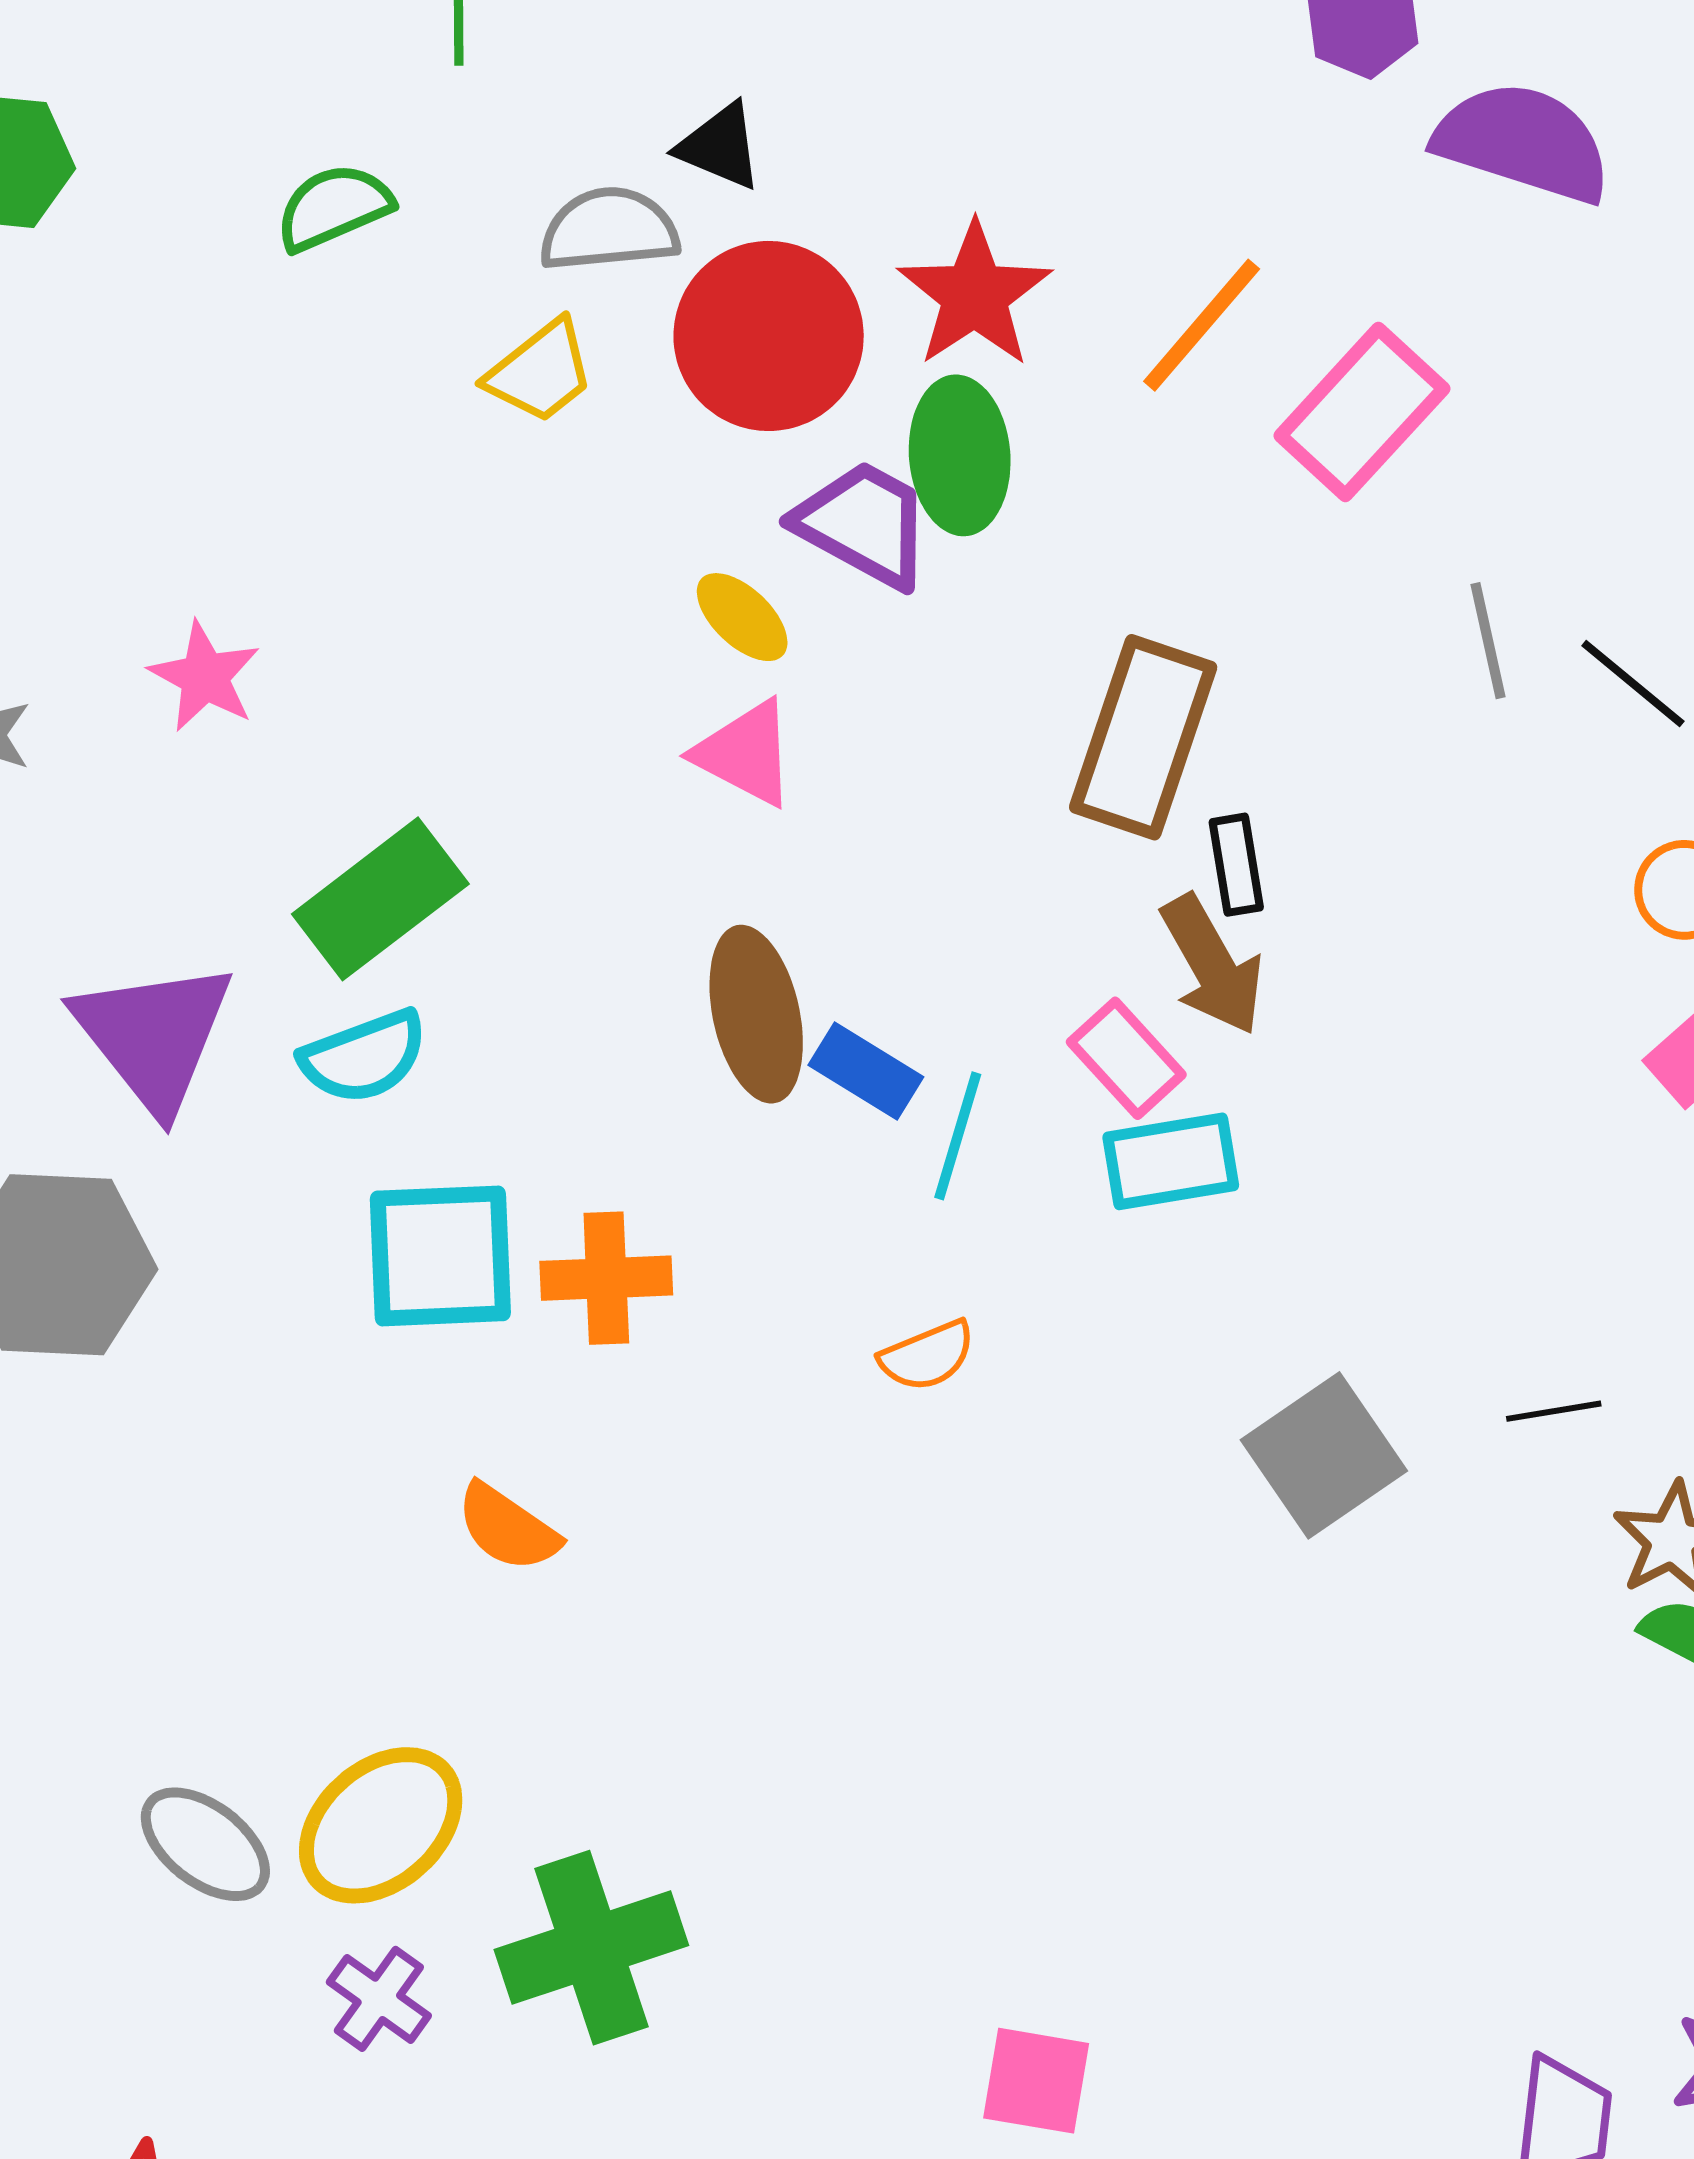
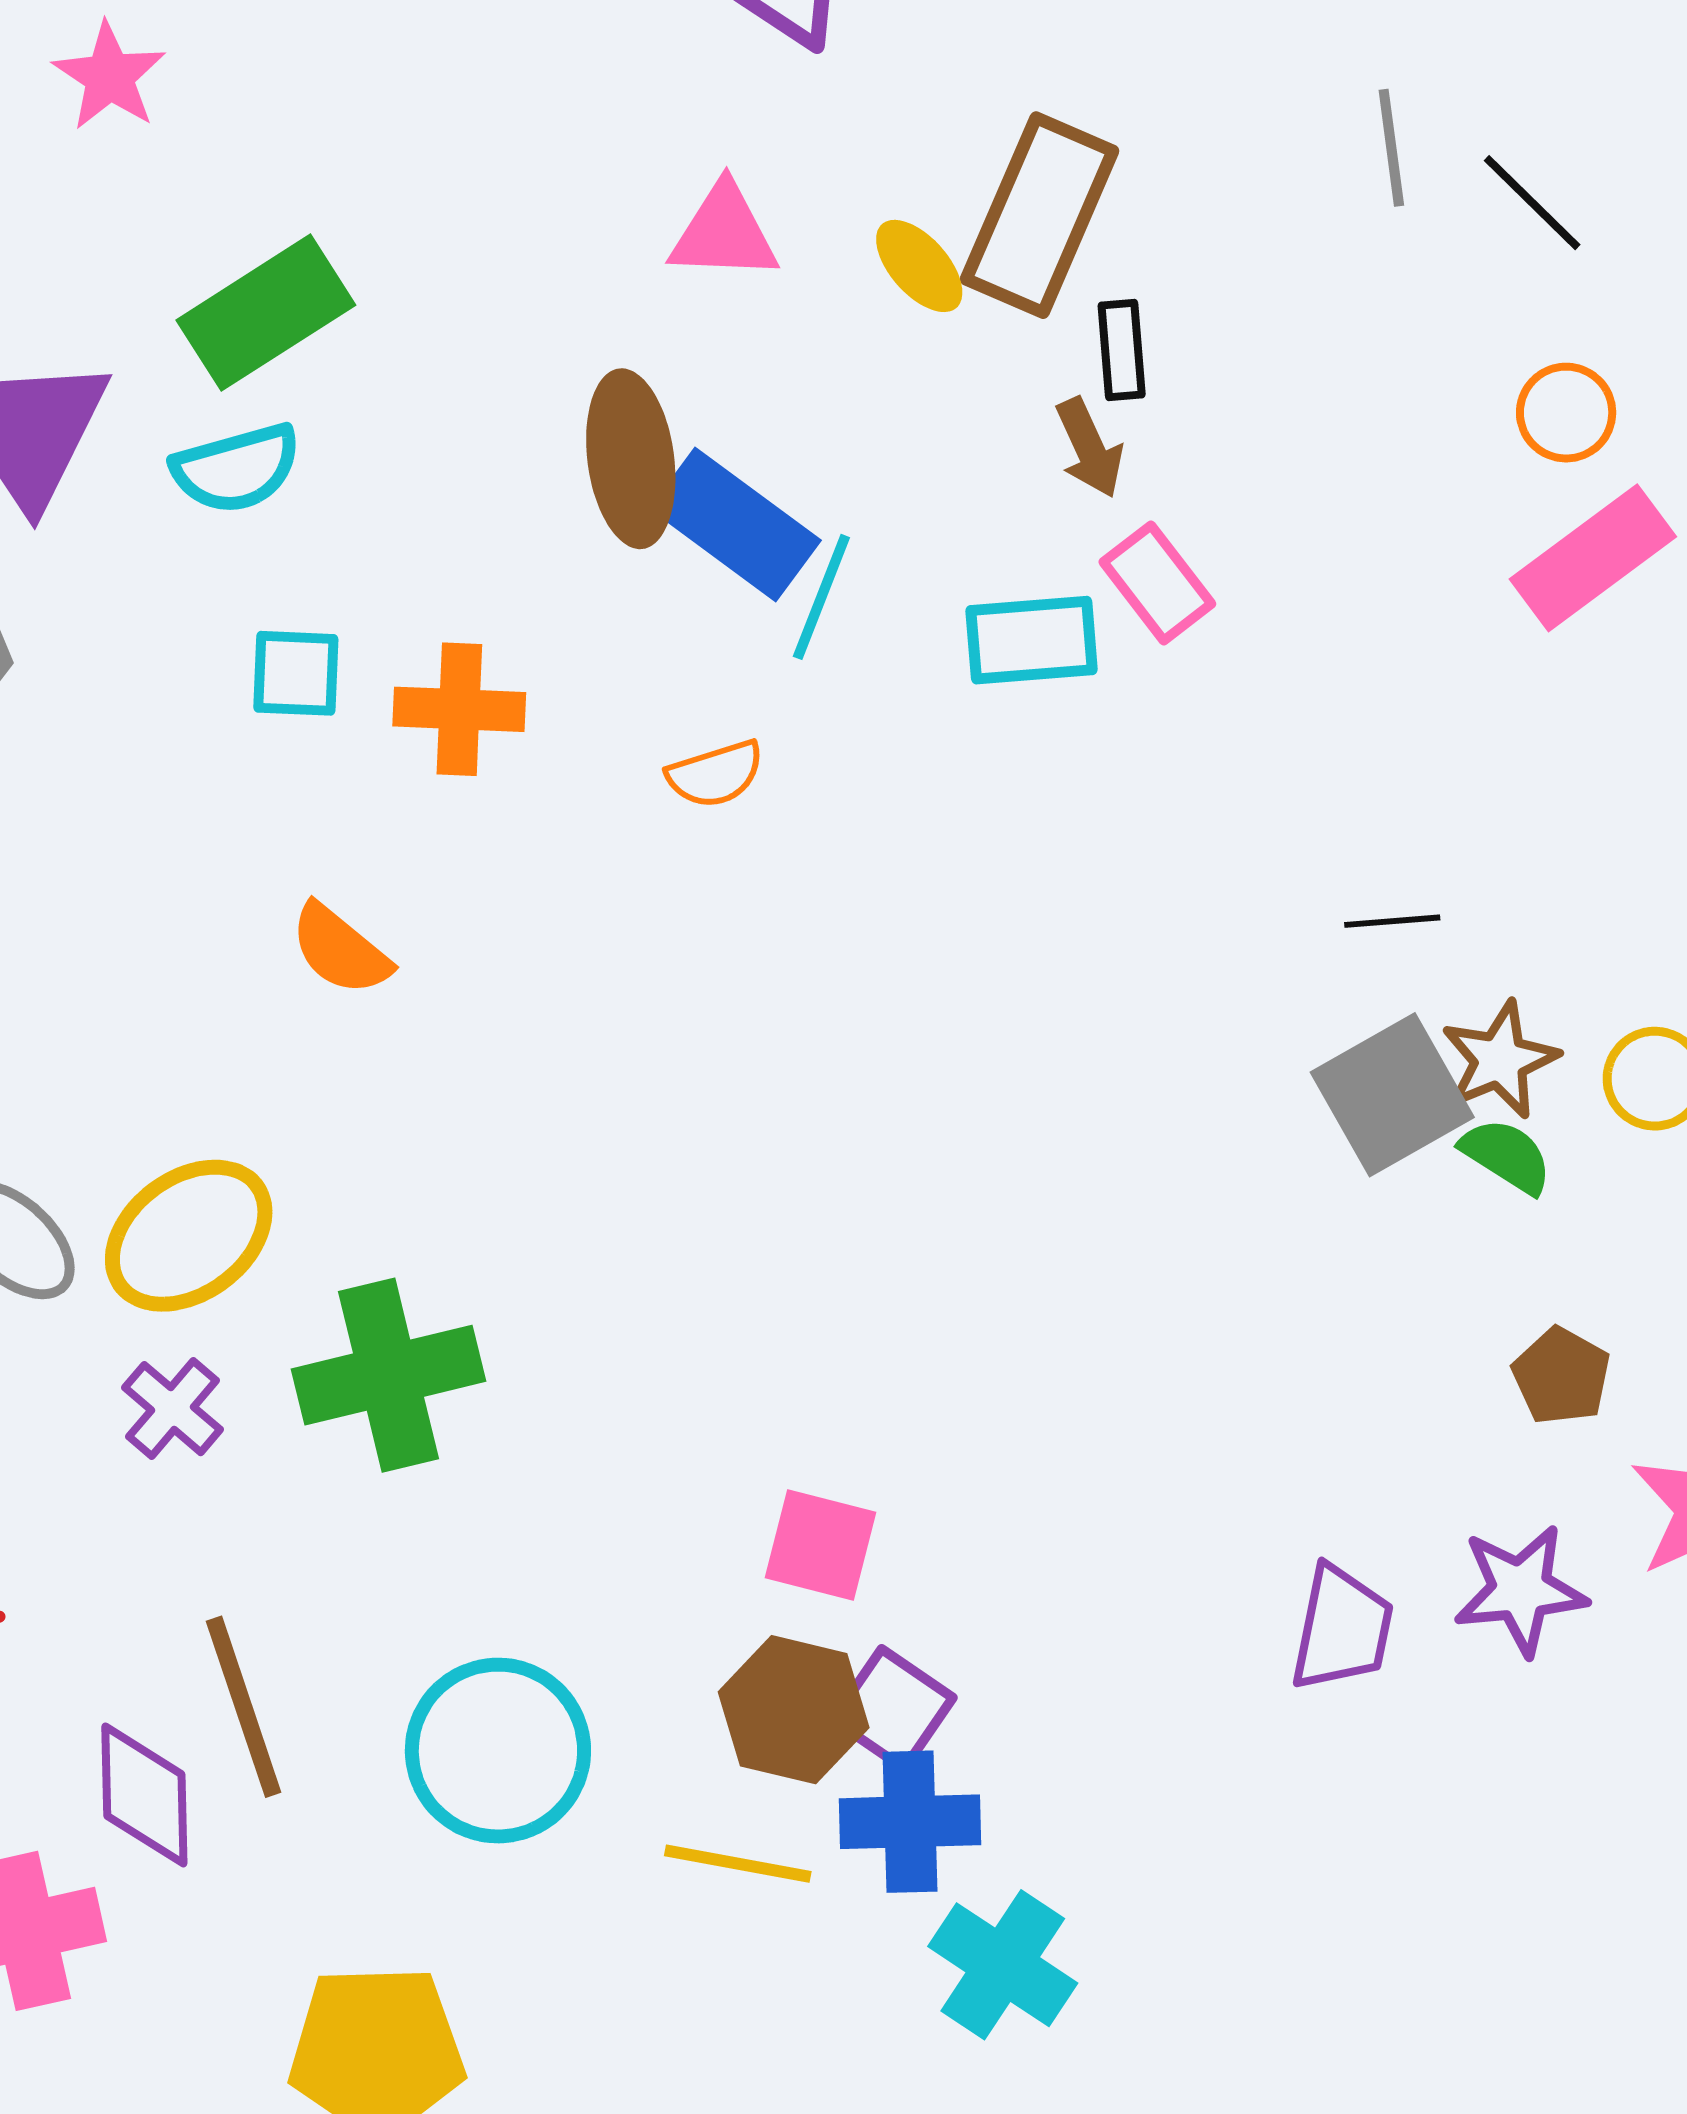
yellow ellipse: (742, 617) -> (919, 266), moved
pink triangle: (745, 753) -> (724, 233), moved, turned -30
brown arrow: (1212, 965) -> (1089, 448), size x0.7
pink rectangle: (1126, 1058) -> (1157, 583), moved
blue rectangle: (866, 1071) -> (735, 525), size x1.5
cyan square: (440, 1256) -> (296, 673), size x0.6
orange semicircle: (927, 1356) -> (715, 774), moved
gray square: (1324, 1455) -> (1392, 1095), moved

